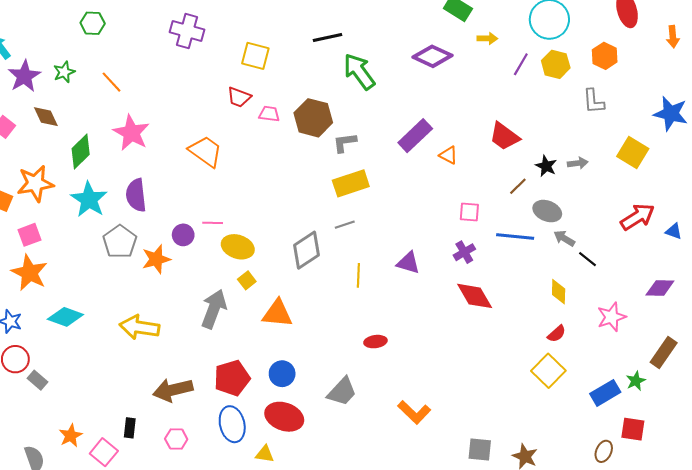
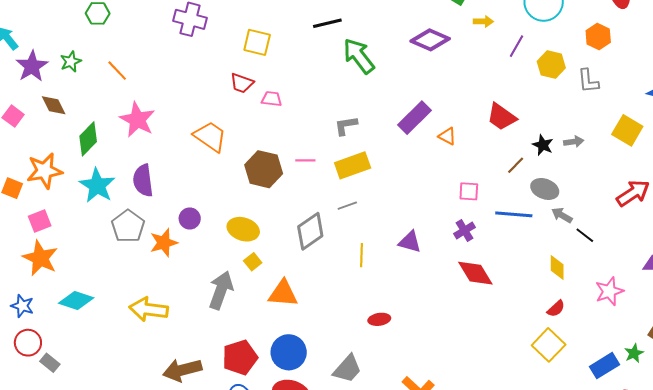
yellow hexagon: (556, 64) -> (551, 65), moved
brown hexagon: (313, 118) -> (264, 169), moved
pink line: (213, 223) -> (305, 160), moved
blue circle: (282, 374) -> (289, 352), size x1.4

